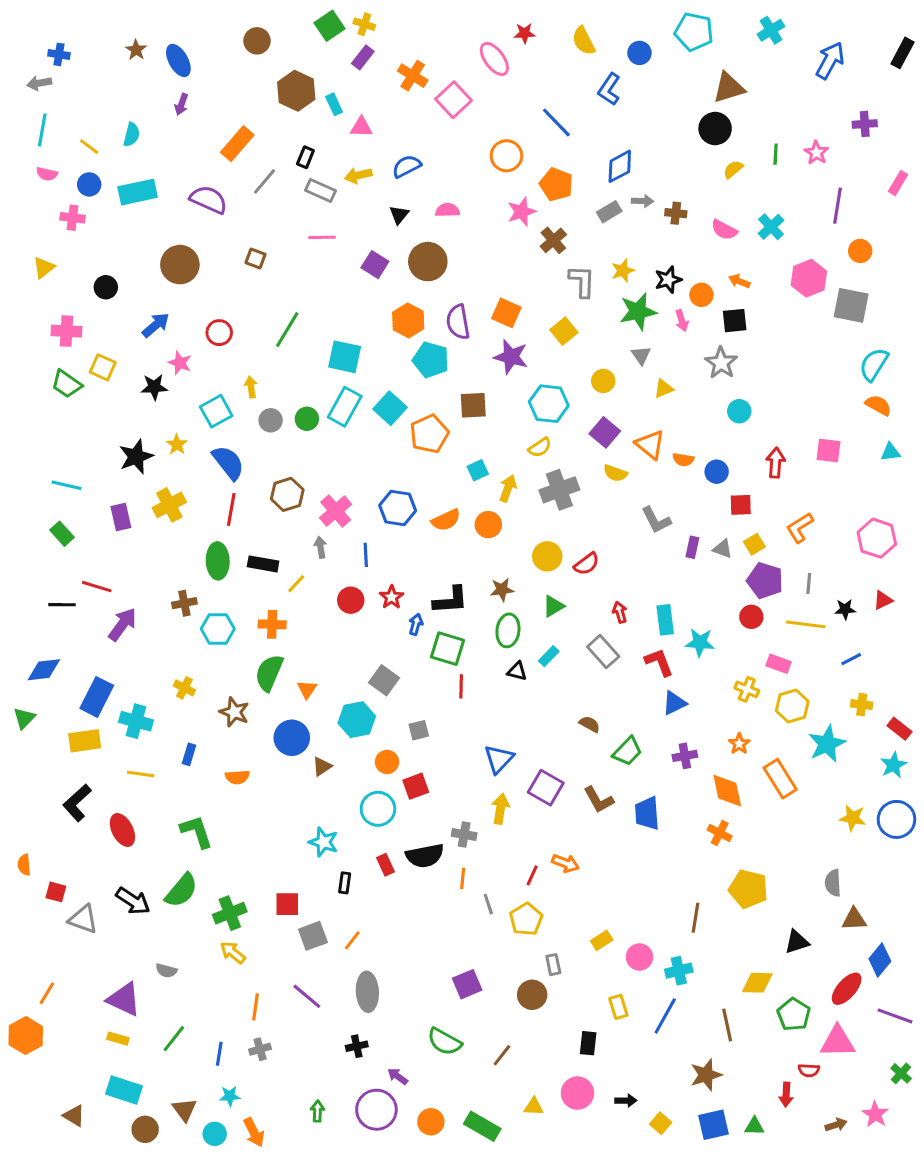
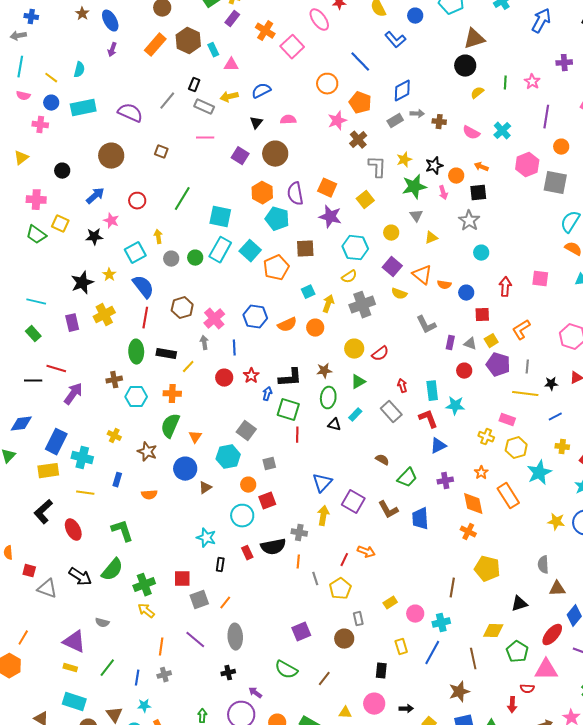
blue L-shape: (609, 89) -> (395, 40), turned -75
orange rectangle: (237, 144) -> (155, 45), moved
red circle: (751, 617) -> (464, 371), moved

